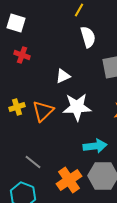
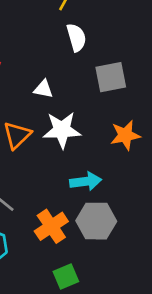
white triangle: (63, 76) -> (43, 89), turned 35

